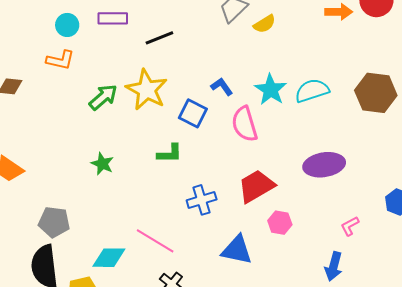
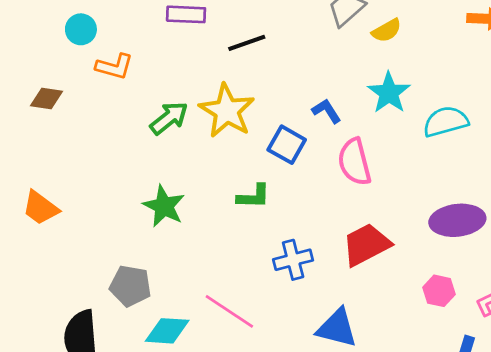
cyan circle: (67, 25) -> (81, 29), moved
cyan star: (271, 90) -> (389, 93), moved
green star: (102, 164) -> (164, 206), size x1.4
gray pentagon: (54, 222) -> (130, 286), moved
pink hexagon: (280, 223) -> (439, 291), moved

